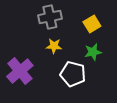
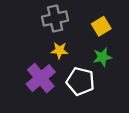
purple cross: (20, 71) -> (41, 78), moved

